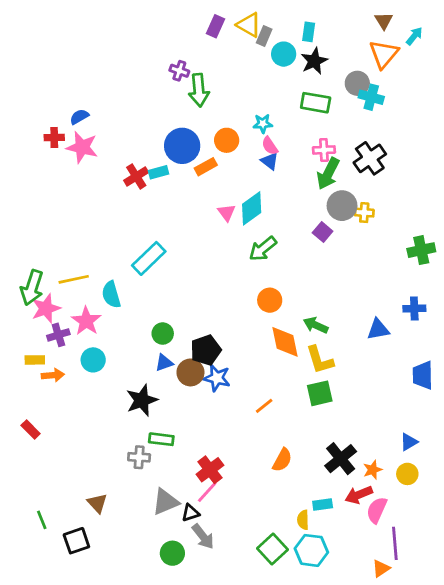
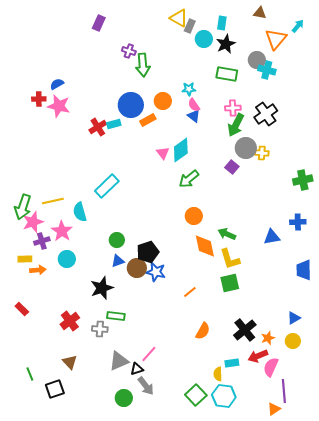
brown triangle: (384, 21) -> (260, 13), moved, turned -48
purple rectangle: (215, 26) -> (99, 23), moved
red cross: (210, 470) -> (70, 321), moved

